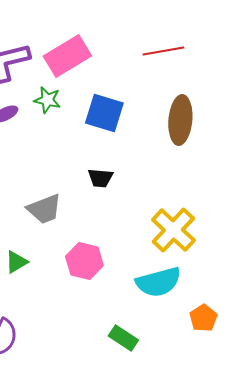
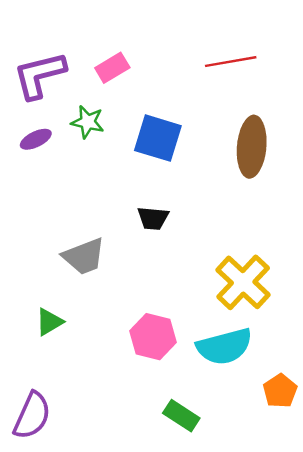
pink rectangle: (67, 56) -> (112, 68), size x0.6
pink hexagon: (84, 261) -> (153, 337), moved

